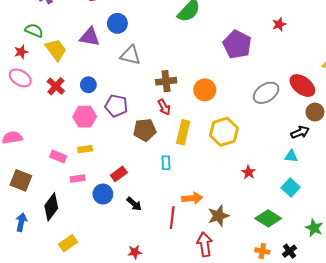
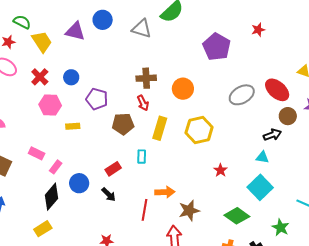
gray triangle: (130, 55) -> (142, 29), moved
pink hexagon: (85, 117) -> (50, 105), moved
yellow rectangle: (85, 149) -> (73, 126), moved
pink rectangle: (58, 156) -> (37, 153), moved
red rectangle: (119, 174) -> (113, 169), moved
pink rectangle: (78, 179) -> (56, 167), turned -48
cyan square: (291, 188) -> (260, 187), size x1.4
black diamond: (51, 207) -> (51, 197), moved

